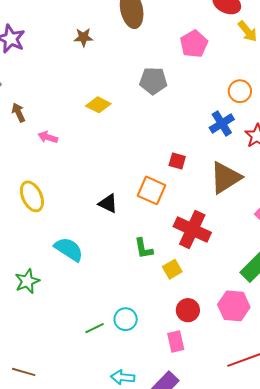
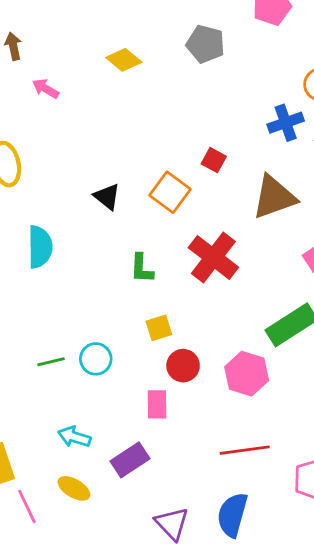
cyan semicircle: (69, 249) -> (40, 247), turned 44
yellow square: (172, 269) -> (159, 328), moved

